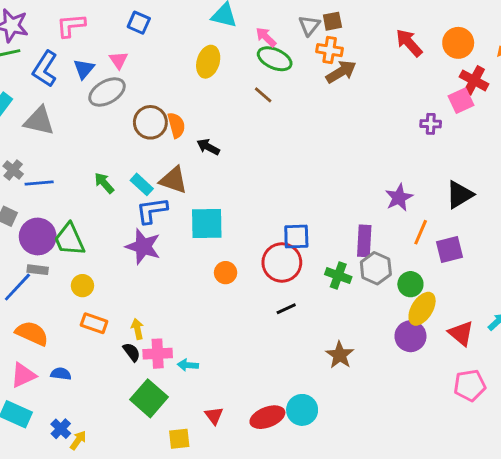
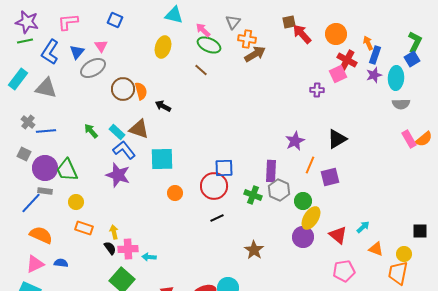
brown square: (332, 21) -> (289, 22), moved
blue L-shape: (152, 210) -> (124, 150), turned 60

